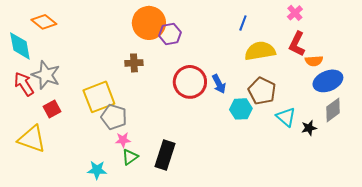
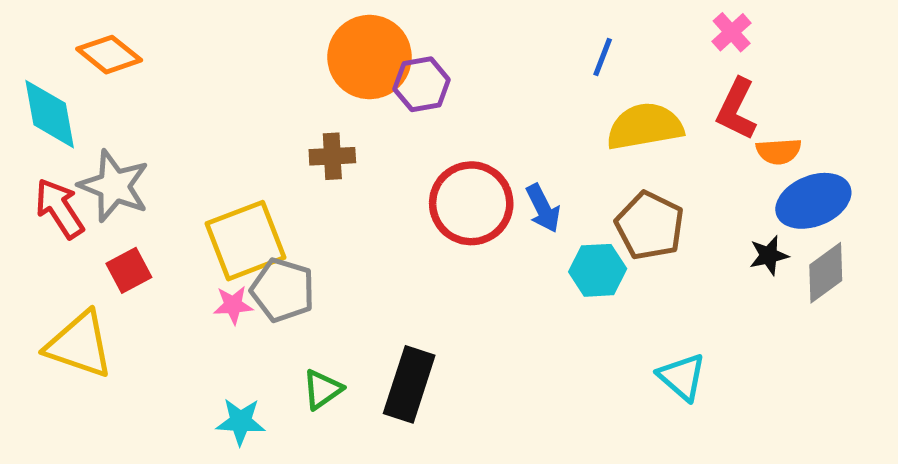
cyan triangle: (286, 117) -> (682, 377), moved
black star: (309, 128) -> (769, 255), moved
pink star: (123, 140) -> (233, 305), moved

